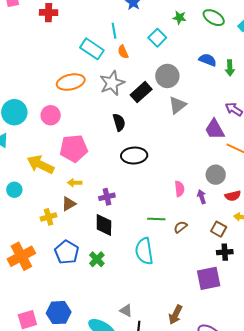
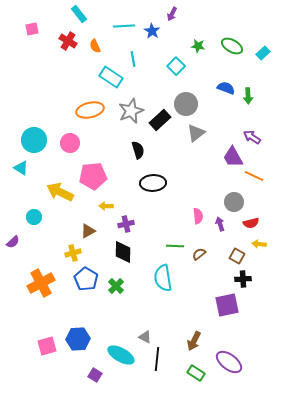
red cross: (49, 13) -> (68, 41), turned 30
orange semicircle: (123, 52) -> (95, 46), moved
yellow arrow: (75, 183) -> (106, 206), moved
yellow cross: (49, 217) -> (73, 253), moved

